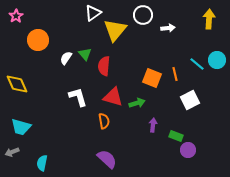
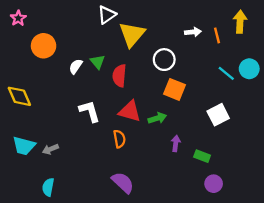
white circle: (143, 15) -> (164, 60), moved
orange line: (175, 74) -> (217, 35), moved
purple circle: (188, 150) -> (214, 184), moved
gray arrow: (12, 152) -> (50, 149), moved

